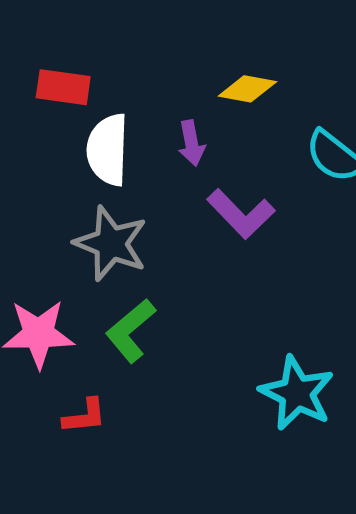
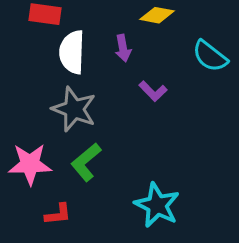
purple L-shape: (241, 214) -> (153, 91), size x0.7
cyan star: (297, 393) -> (157, 205), moved

